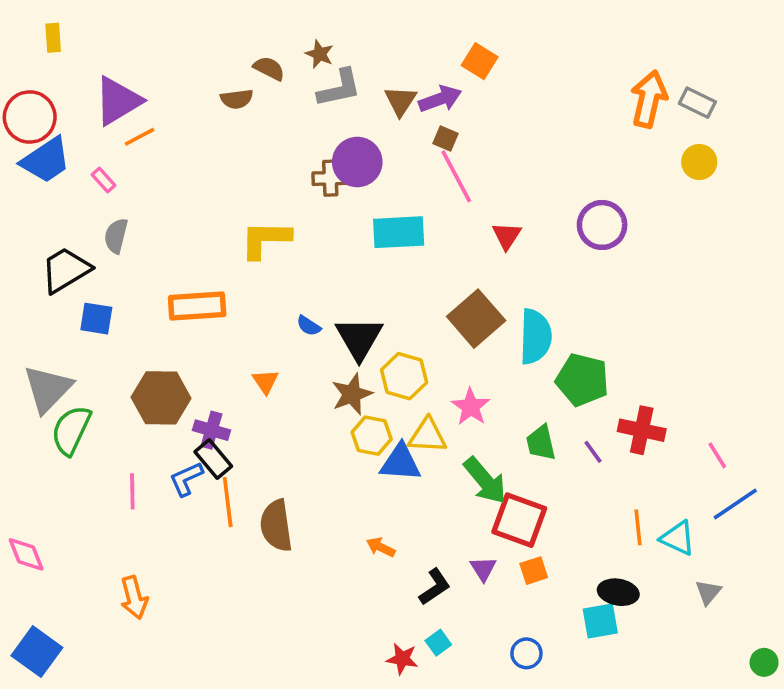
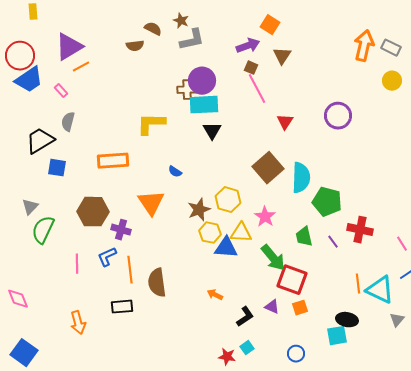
brown triangle: (400, 101) -> (282, 56), moved
cyan rectangle: (399, 232) -> (204, 105), moved
black triangle: (359, 338) -> (212, 131), moved, size x0.7
orange triangle: (265, 382) -> (151, 203), size x1.8
gray triangle: (48, 389) -> (30, 207), size x0.6
black rectangle: (213, 459) -> (122, 307), moved, turned -55
cyan triangle: (678, 538) -> (380, 290), size x1.4
purple triangle: (483, 569) -> (272, 307), turned -35

